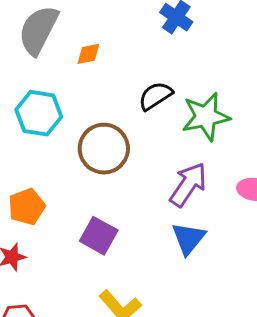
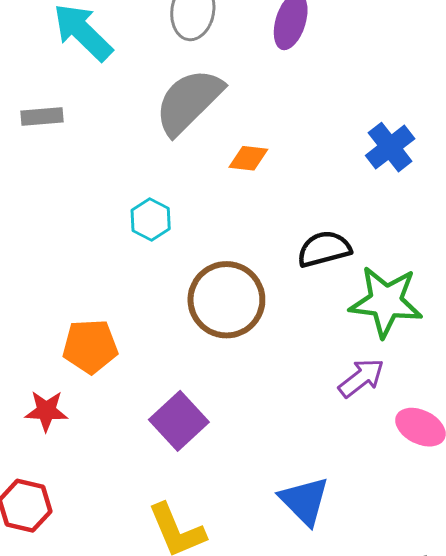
cyan hexagon: (39, 113) -> (151, 220), size x0.6
purple arrow: (188, 185) -> (361, 378), moved, size x0.7
blue triangle: (188, 238) -> (304, 501), moved, turned -42

